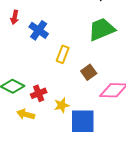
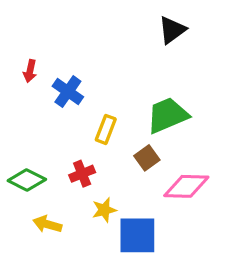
green trapezoid: (102, 29) -> (167, 115), moved
red cross: (39, 93) -> (82, 174), moved

